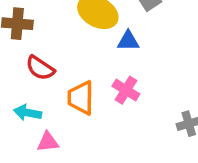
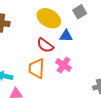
red semicircle: (40, 68) -> (45, 45), moved

